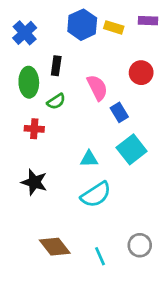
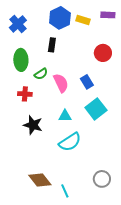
black rectangle: (56, 66) -> (52, 45), moved
pink semicircle: (97, 88) -> (61, 83), moved
black star: (34, 182) -> (33, 125), moved
cyan line: (100, 256) -> (65, 191), moved

